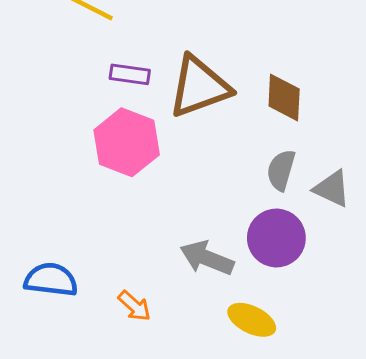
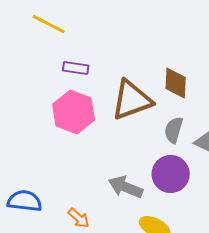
brown triangle: (199, 87) -> (132, 100), moved

